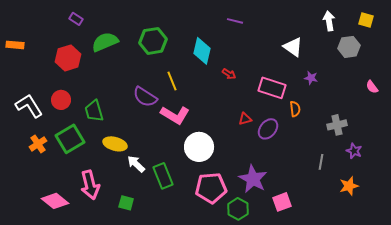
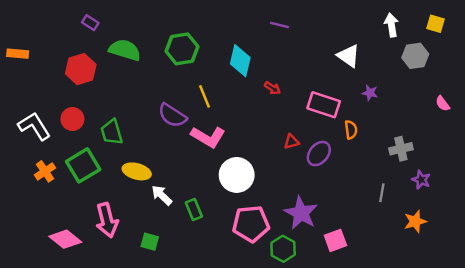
green semicircle: (105, 42) -> (125, 50), turned 40
green rectangle: (163, 176) -> (194, 209), size x0.7

